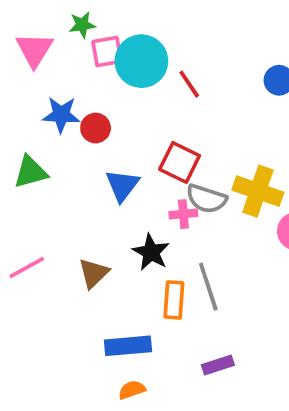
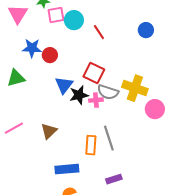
cyan circle: (141, 61) -> (74, 20), size x0.7
black star: (151, 252) -> (79, 95), moved, turned 30

